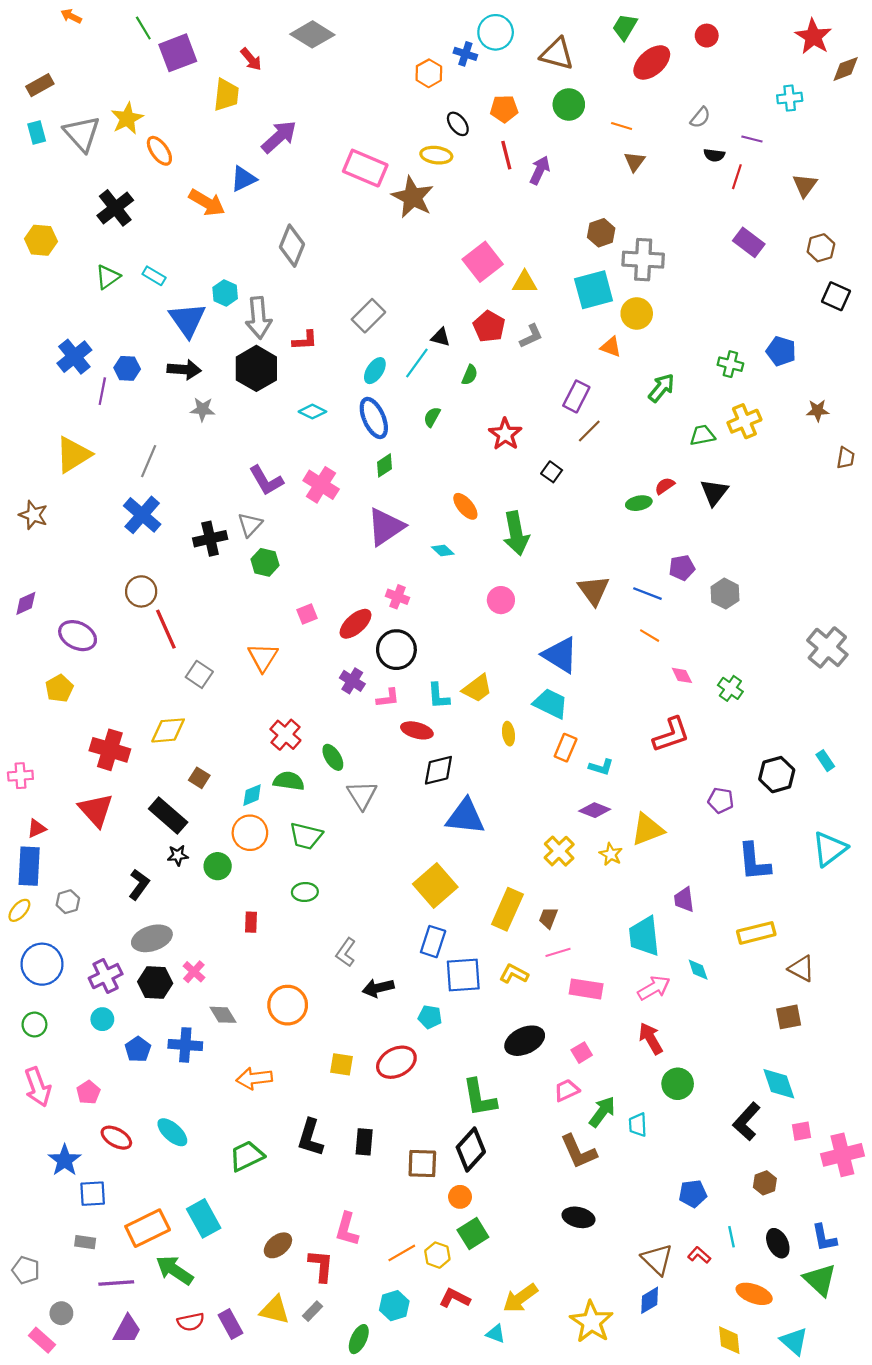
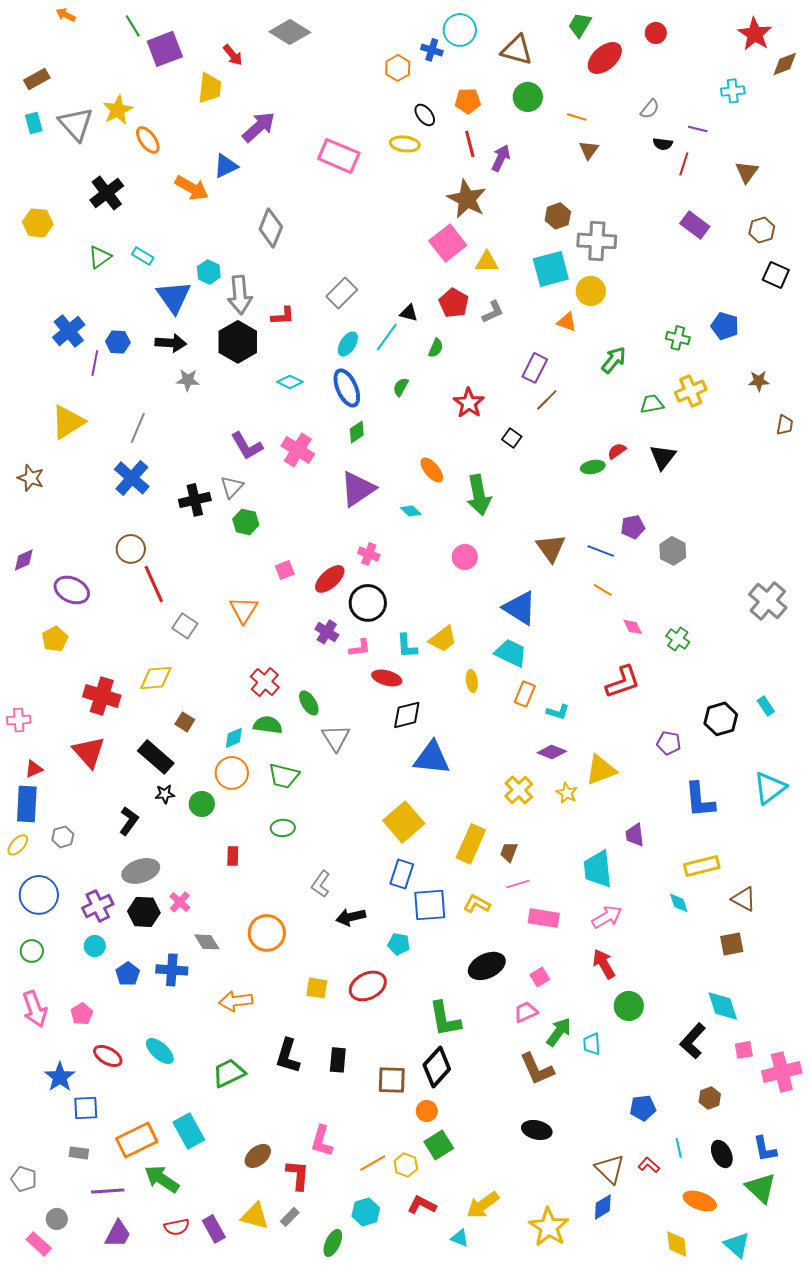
brown star: (413, 197) -> (467, 199), moved
cyan diamond: (698, 970) -> (679, 903), moved

